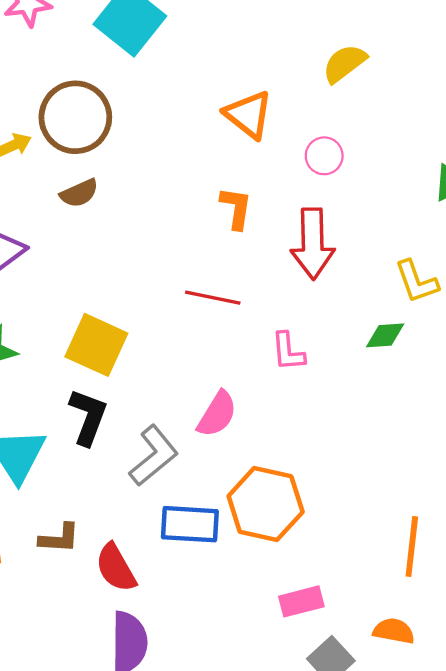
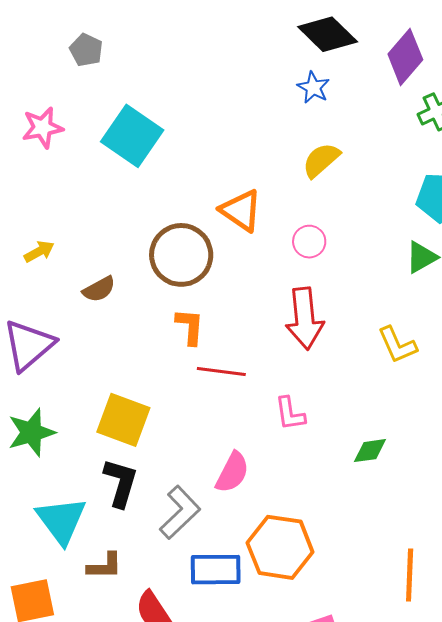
brown circle: (75, 117) -> (181, 255), moved
orange L-shape: (236, 208) -> (190, 327), moved
green diamond: (385, 335) -> (370, 451), moved
brown L-shape: (59, 538) -> (105, 566), moved

